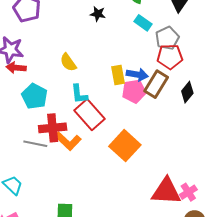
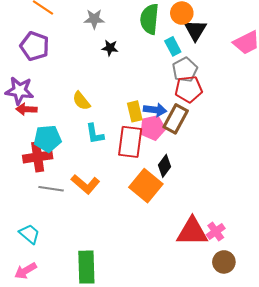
cyan rectangle: (143, 23) -> (173, 46), moved, turned 30
black diamond: (187, 92) -> (164, 166), moved
cyan pentagon: (34, 96) -> (48, 139), turned -30
red rectangle: (90, 115) -> (130, 142), moved, turned 52
red cross: (53, 128) -> (38, 157), moved

